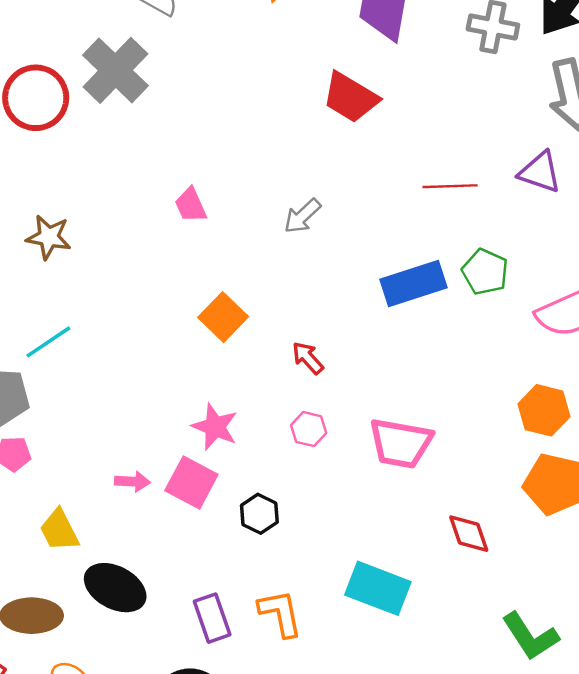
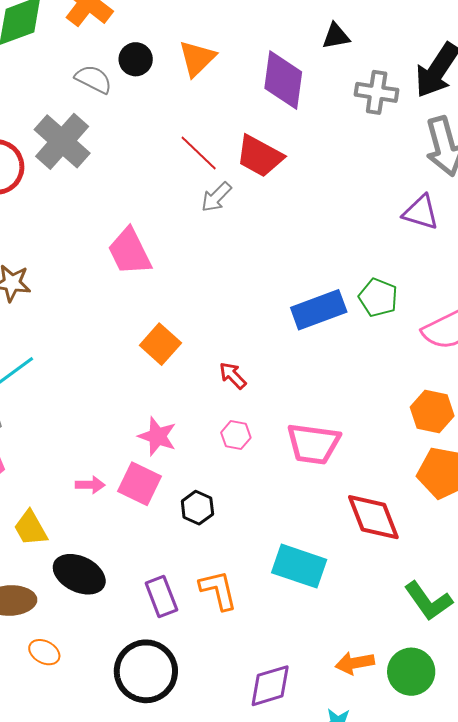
red line: (450, 186) -> (199, 153), moved, turned 48
pink trapezoid: (191, 205) -> (130, 252), size x1.6
gray arrow: (302, 216) -> (216, 197), moved
red diamond: (469, 534) -> (373, 517), size x1.5

